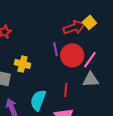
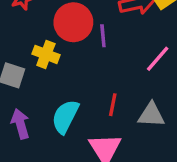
red circle: (72, 55) -> (73, 22), moved
gray triangle: (91, 80) -> (151, 115), moved

